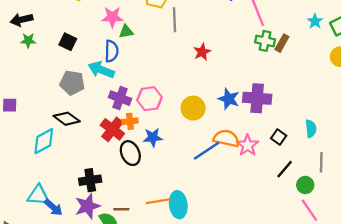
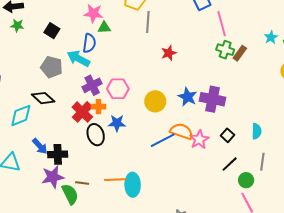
purple cross: (120, 98) -> (92, 85), turned 36
blue arrow: (53, 207) -> (40, 146), moved

